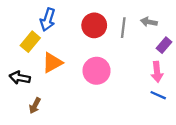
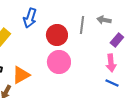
blue arrow: (48, 20) -> (30, 18), moved
red circle: (94, 25) -> (57, 35), moved
orange triangle: (52, 63) -> (21, 75), moved

